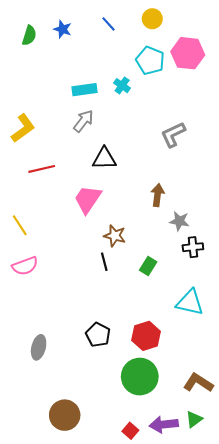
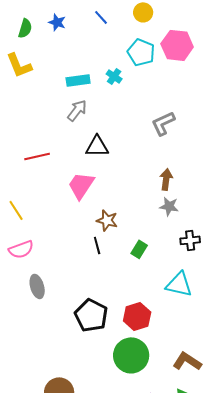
yellow L-shape: (23, 128) -> (19, 65), moved, turned 104
brown arrow: (157, 195) -> (166, 179), moved
black cross: (193, 247) -> (190, 240), moved
black pentagon: (98, 335) -> (91, 315), size x1.4
gray ellipse: (39, 347) -> (37, 286), moved, turned -30

